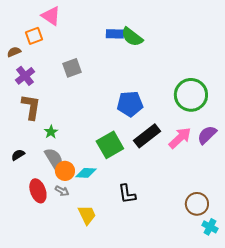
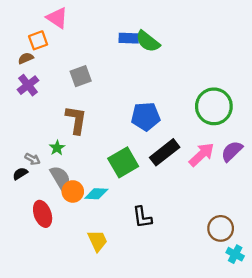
brown semicircle: (14, 52) -> (26, 58), moved
brown L-shape: (31, 107) -> (76, 120), moved
gray arrow: (62, 191) -> (32, 159), moved

